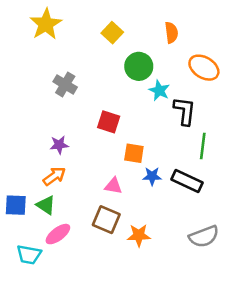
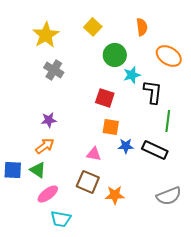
yellow star: (46, 24) -> (46, 35), moved
cyan star: (159, 91) -> (132, 75), turned 30
red square: (109, 122) -> (105, 98), moved
cyan trapezoid: (29, 255) -> (61, 219), moved

